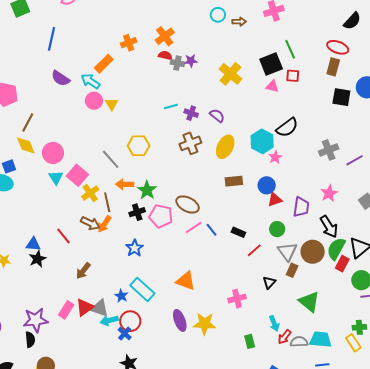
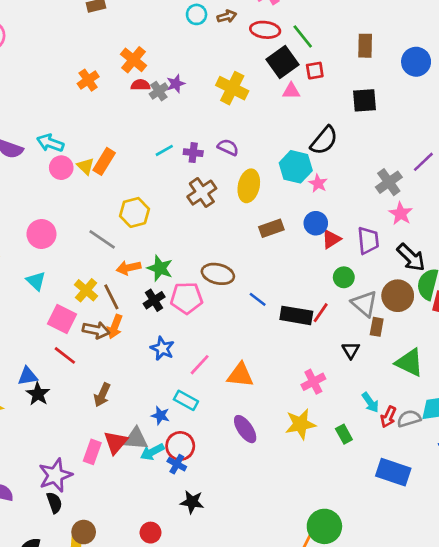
red ellipse: (338, 47) -> (265, 30), moved
gray cross: (177, 63) -> (159, 91), turned -32
orange rectangle: (104, 64) -> (104, 161), moved
black square: (341, 97) -> (365, 100), moved
gray cross: (329, 150) -> (389, 182), moved
pink circle: (53, 153) -> (41, 234), moved
pink square: (77, 175) -> (62, 319), moved
pink line: (194, 227) -> (200, 365), moved
black rectangle: (238, 232) -> (296, 315), moved, size x1.6
cyan rectangle: (142, 289) -> (186, 400), size x0.7
yellow star: (205, 324) -> (300, 424), moved

